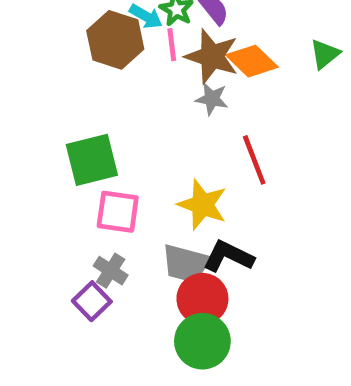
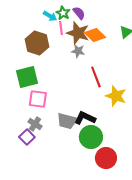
brown hexagon: (115, 40) -> (37, 43), moved
yellow star: (202, 205) -> (116, 96), moved
red circle: (202, 299) -> (106, 158), moved
green circle: (202, 341) -> (91, 137), moved

